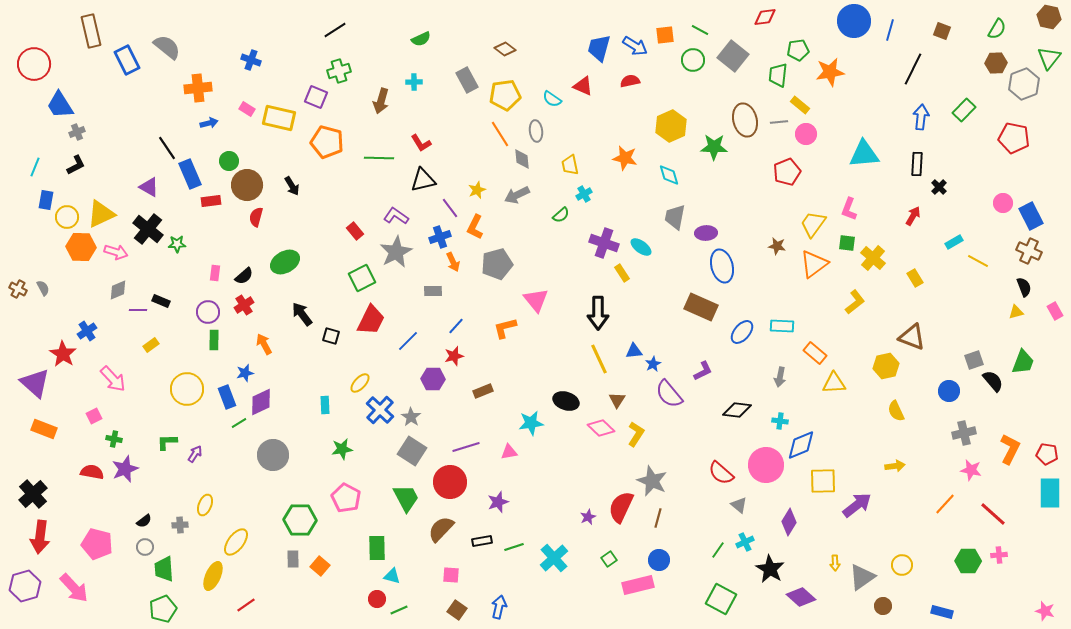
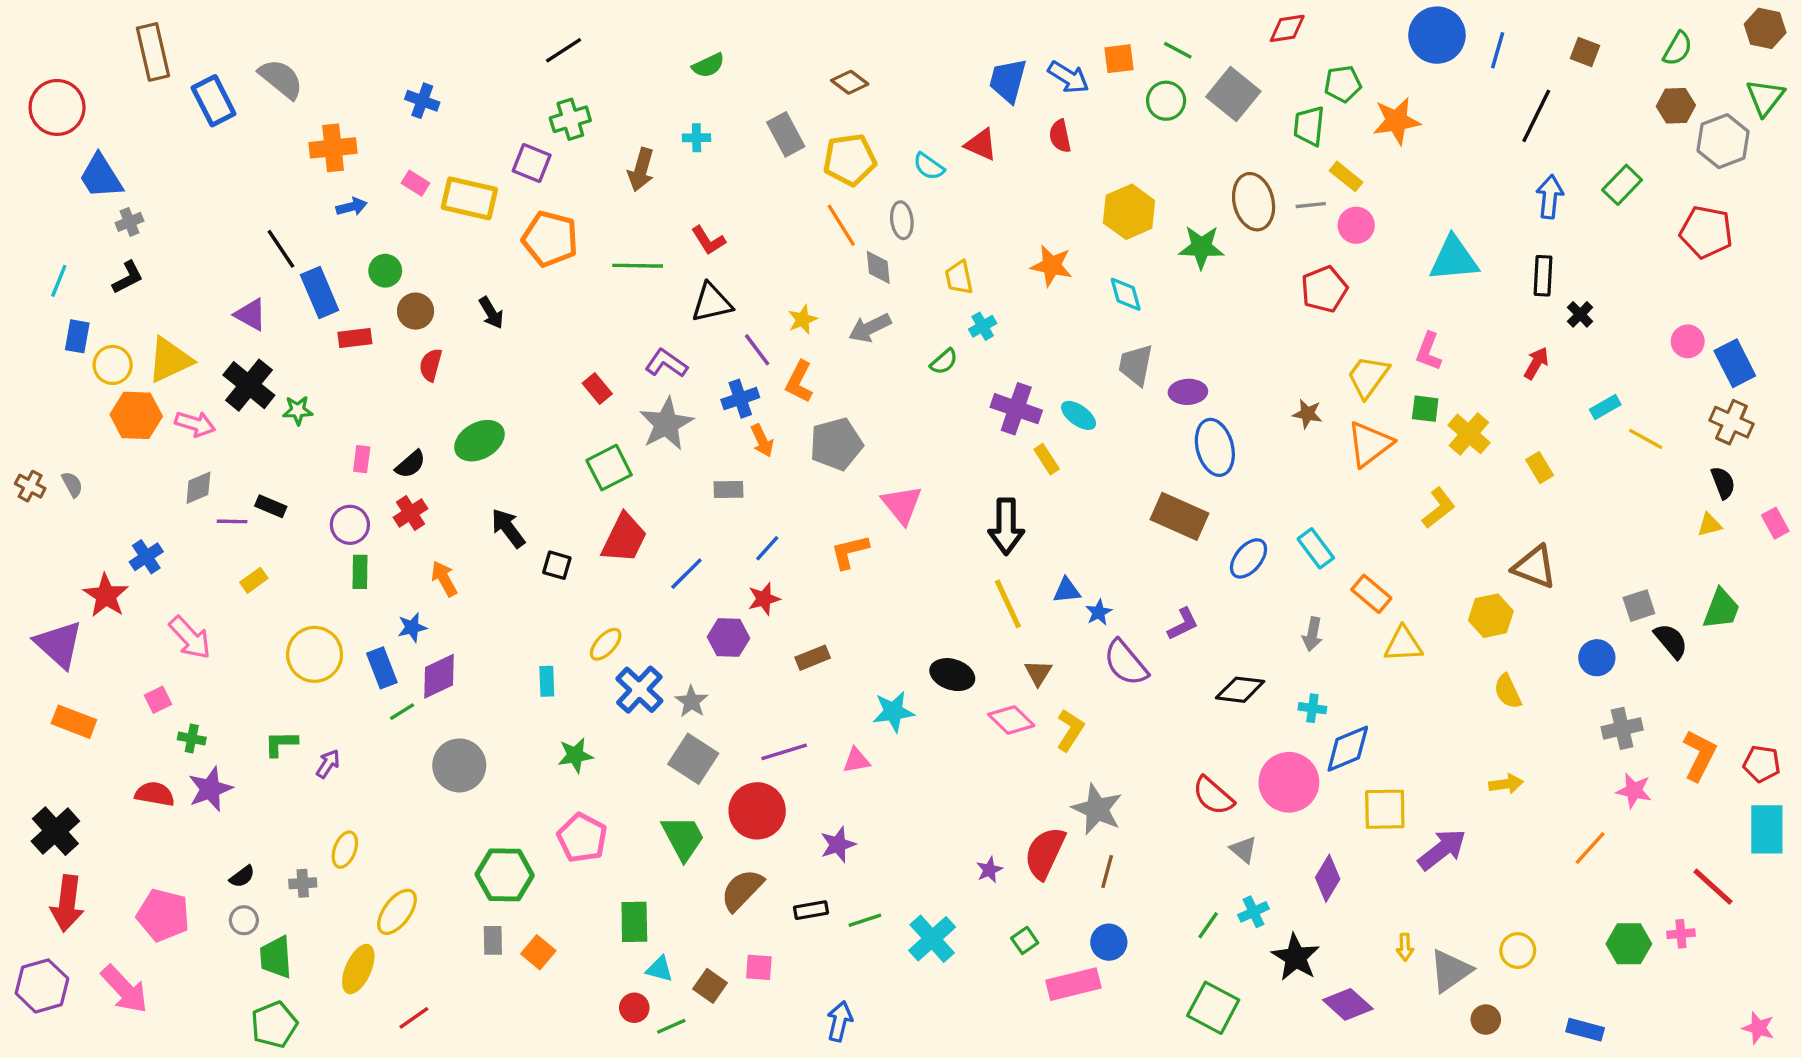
red semicircle: (630, 81) -> (1060, 136), turned -90
brown circle: (247, 185) -> (416, 311), size x0.7
cyan rectangle: (782, 326) -> (1316, 548), turned 50
red line: (993, 514) -> (1713, 887), moved
brown square: (457, 610) -> (710, 986), moved

